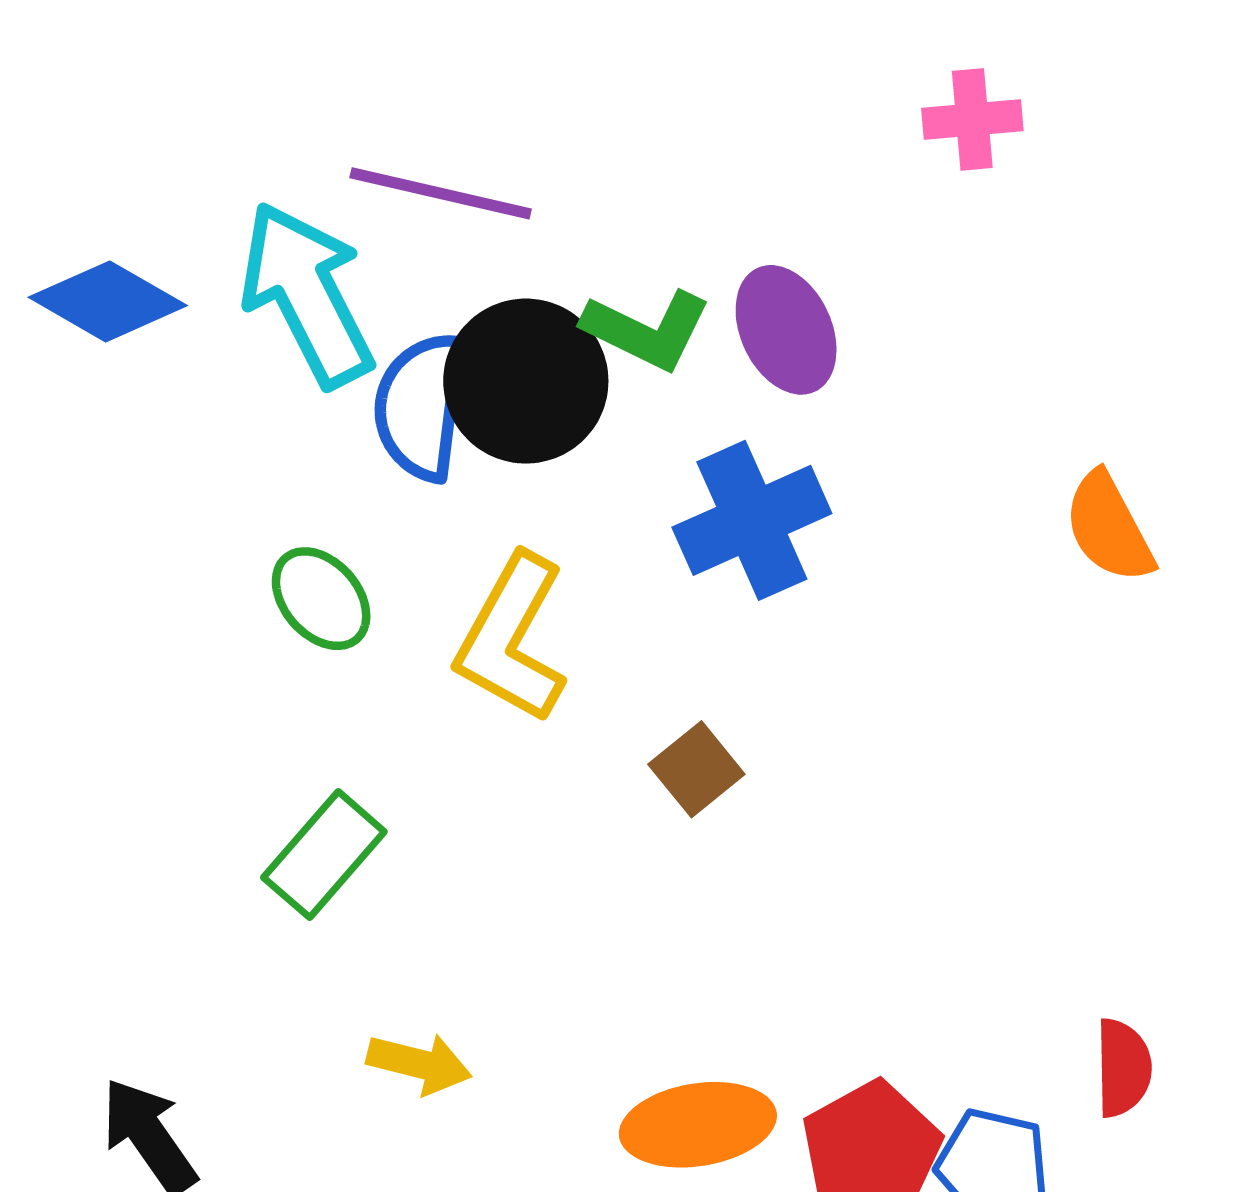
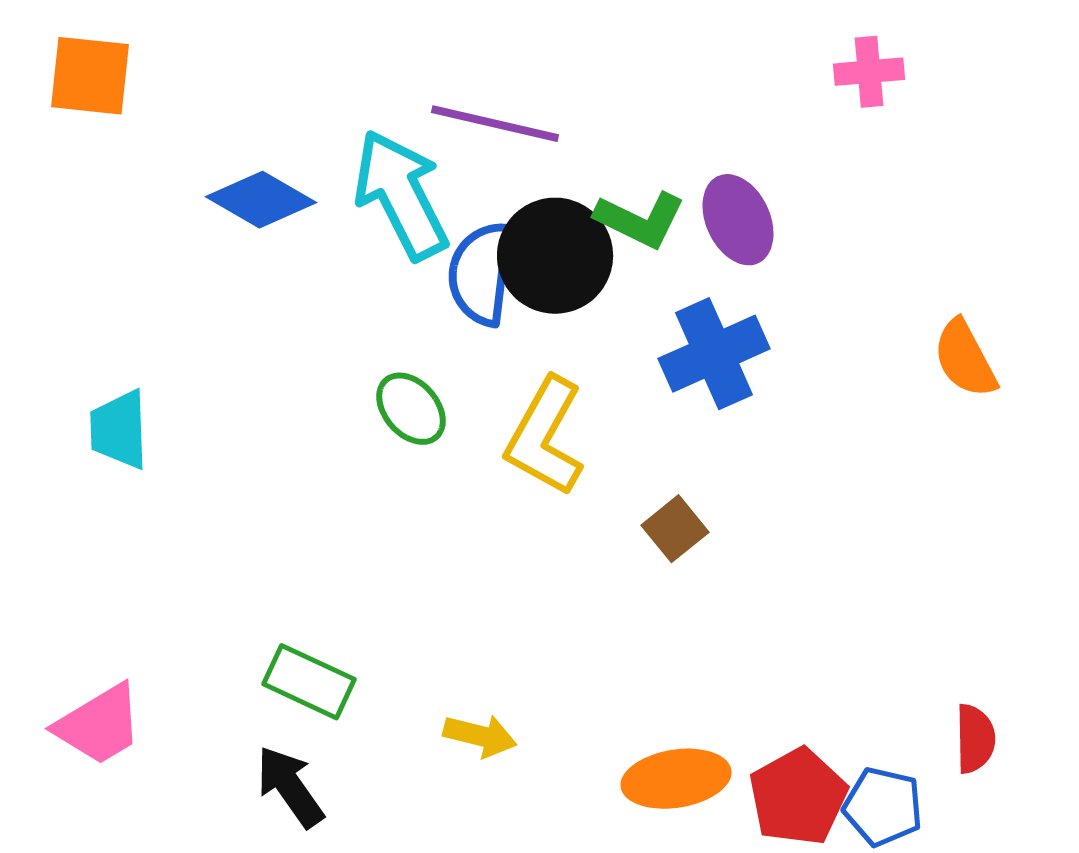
green rectangle: (324, 855) -> (309, 682), moved, turned 74

